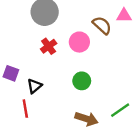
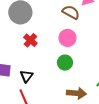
pink circle: (79, 42) -> (67, 38), moved

